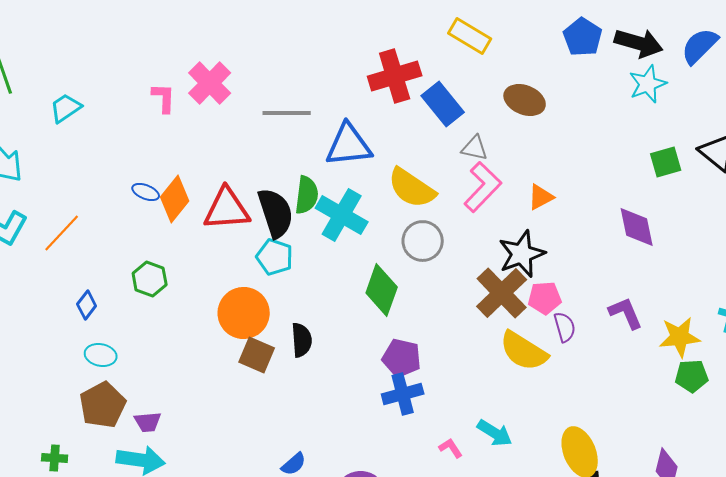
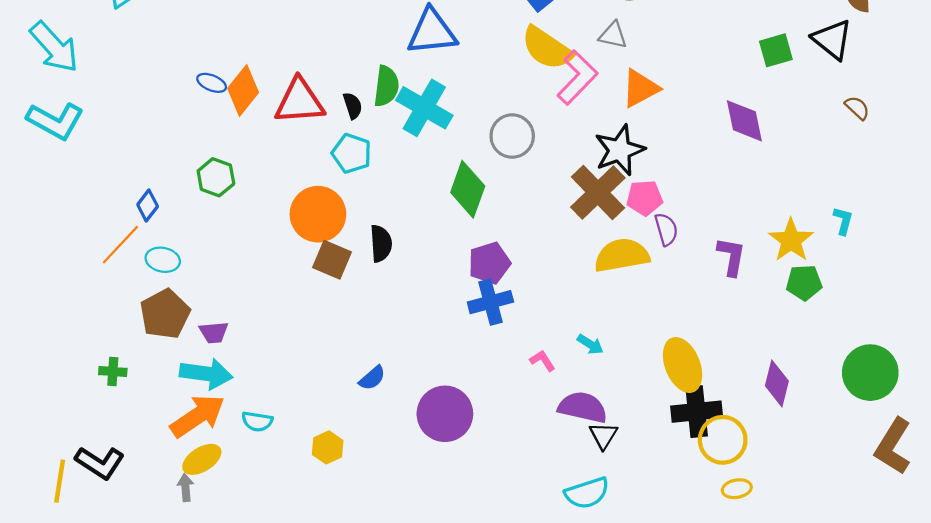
gray triangle: (475, 148) -> (613, 35), moved
yellow semicircle: (412, 188) -> (547, 48), moved
orange triangle: (541, 197) -> (640, 88), size x1.4
black semicircle: (276, 213) -> (353, 106), size x0.5
orange line: (62, 233) -> (120, 245), moved
purple L-shape: (626, 313) -> (731, 256), moved, turned 33
yellow star: (680, 337) -> (791, 240), turned -30
yellow semicircle: (524, 351) -> (622, 255), turned 138
purple pentagon: (402, 358) -> (489, 263), turned -30
cyan arrow: (495, 433) -> (590, 344), size x0.7

